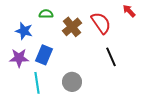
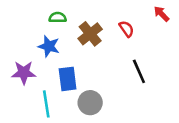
red semicircle: (101, 23) -> (126, 29), size x0.6
blue star: (24, 31) -> (49, 46), moved
blue rectangle: (44, 55) -> (68, 79), moved, turned -30

